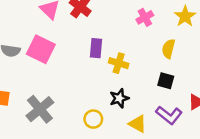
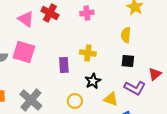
pink cross: (145, 17) -> (87, 13), moved, turned 32
purple rectangle: (96, 48) -> (64, 65), moved

